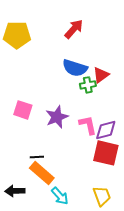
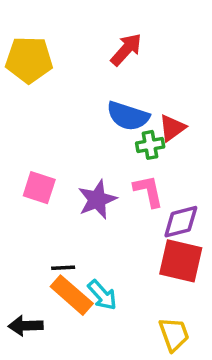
pink L-shape: (88, 125) -> (148, 191), moved
cyan arrow: (60, 196) -> (102, 295), moved

